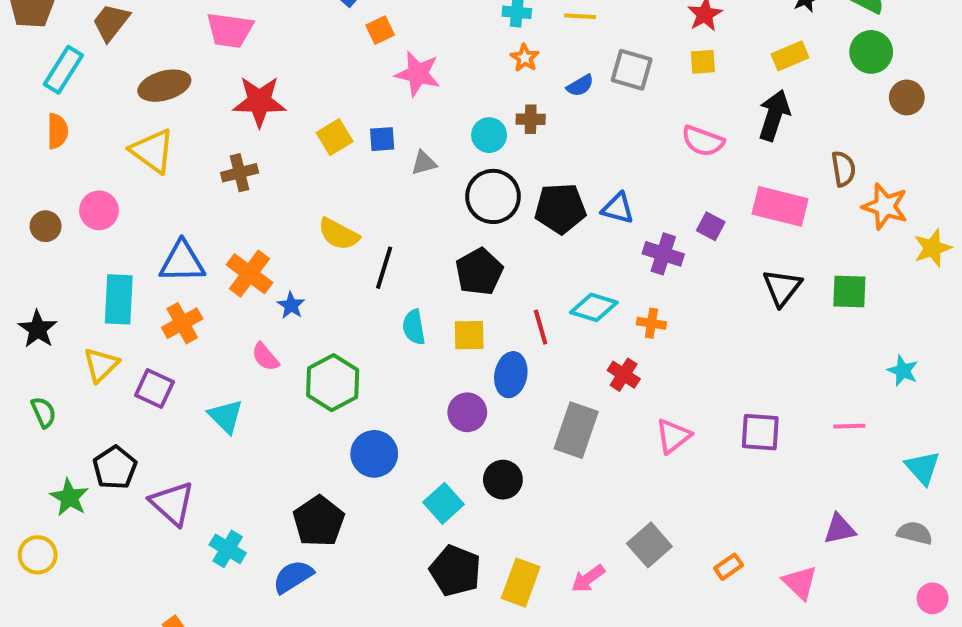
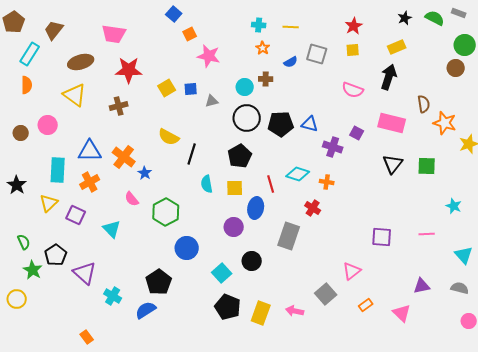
green circle: (871, 52) -> (465, 45), moved
green semicircle: (44, 412) -> (24, 242), moved
pink triangle: (673, 436) -> (352, 271), moved
pink arrow: (588, 579) -> (295, 311), turned 48

